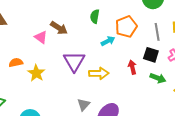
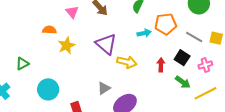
gray line: (157, 32) -> (194, 37), turned -66
pink triangle: (41, 37) -> (72, 12), moved
purple triangle: (74, 61) -> (106, 44), turned -35

